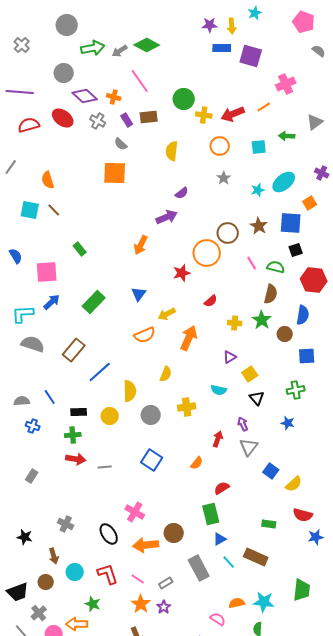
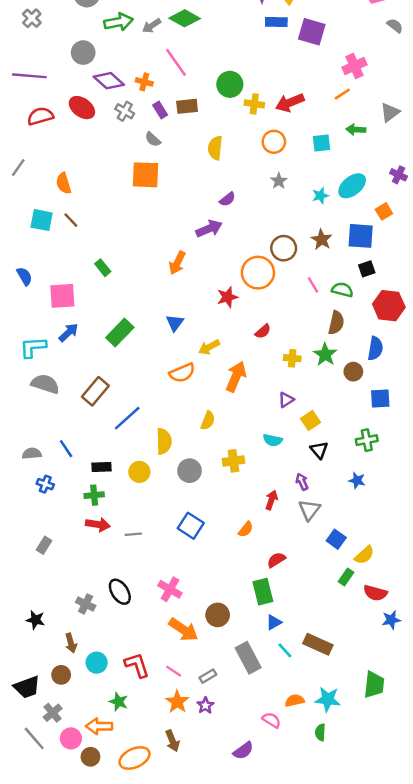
orange line: (264, 107) -> (342, 94), moved
green rectangle: (269, 524) -> (346, 577), moved, turned -64
black ellipse: (109, 534) -> (120, 592), moved
orange arrow: (146, 545) -> (183, 630), turned -140

